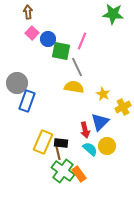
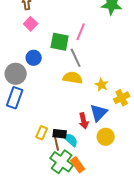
blue circle: (48, 39) -> (34, 58), moved
blue rectangle: (27, 101) -> (15, 98), moved
yellow rectangle: (43, 142) -> (42, 133), size x0.6
cyan semicircle: (90, 149) -> (71, 140), moved

